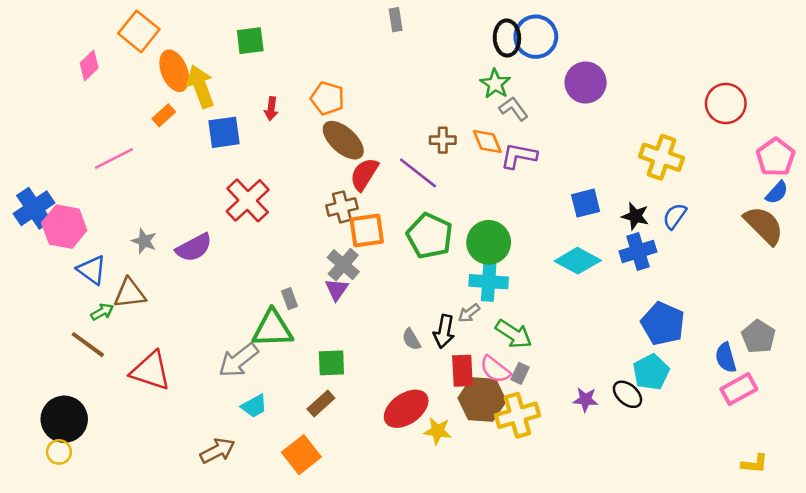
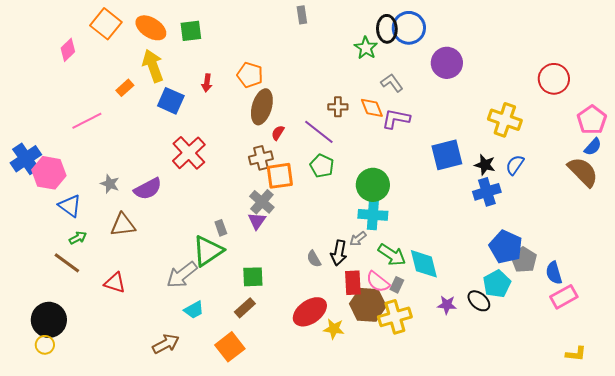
orange ellipse: (174, 71) -> (151, 28), moved, turned -36
green star: (495, 84) -> (366, 48), moved
blue square: (224, 132) -> (171, 101), turned 32
brown ellipse: (343, 140) -> (262, 107), turned 64
red semicircle: (364, 174) -> (278, 133), size x0.6
blue square: (586, 203) -> (447, 155), size x1.4
green pentagon: (430, 236) -> (322, 166), moved, size x0.7
cyan diamond: (578, 261) -> (424, 264), moved, turned 48
brown triangle: (130, 293) -> (123, 225), moved
green triangle: (272, 329) -> (208, 251), turned -32
gray pentagon: (758, 337) -> (524, 260), moved
red triangle: (151, 371) -> (115, 283), size x0.7

